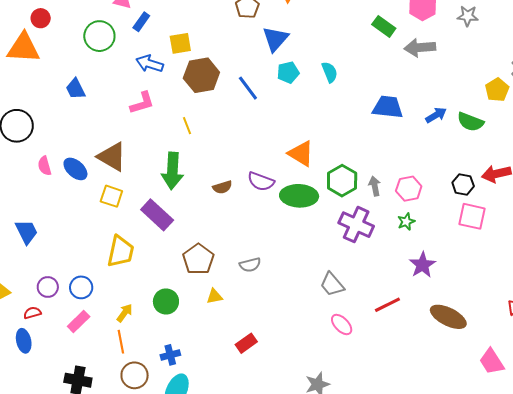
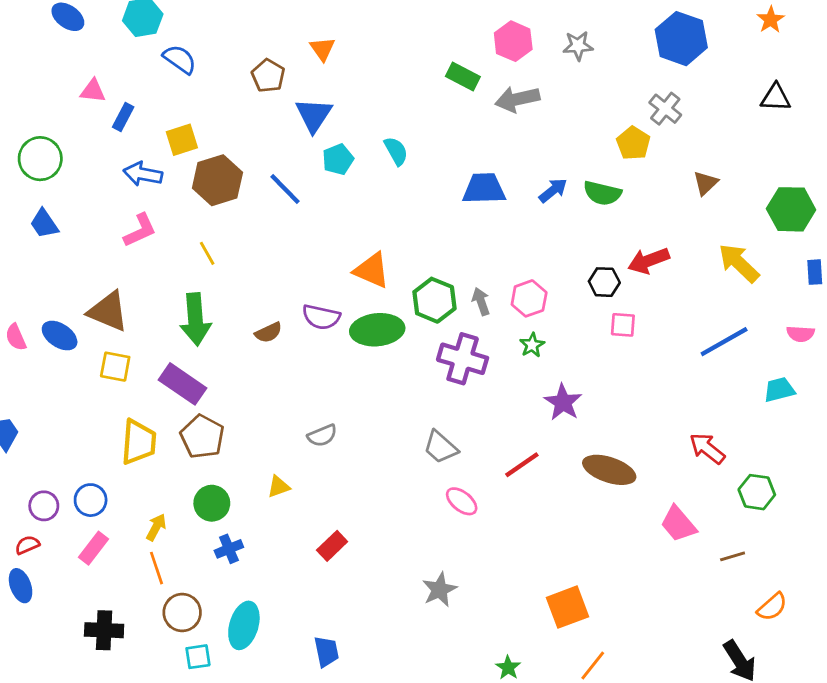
green circle: (99, 36) -> (40, 159), moved
pink square: (472, 216) -> (623, 325), size x0.7
brown pentagon: (198, 259) -> (202, 437), moved
blue cross: (170, 355) -> (229, 549), moved

